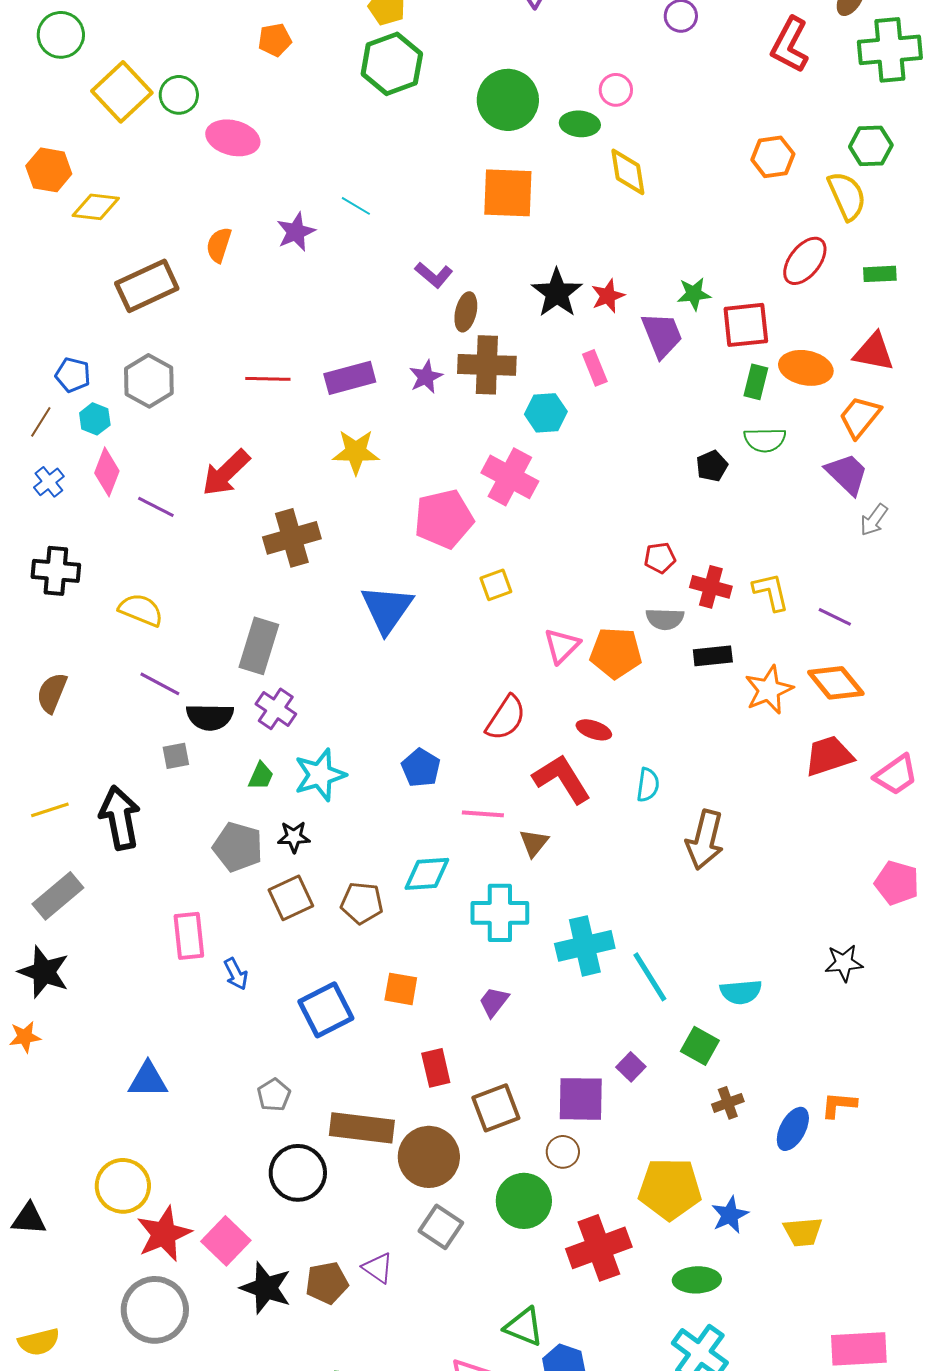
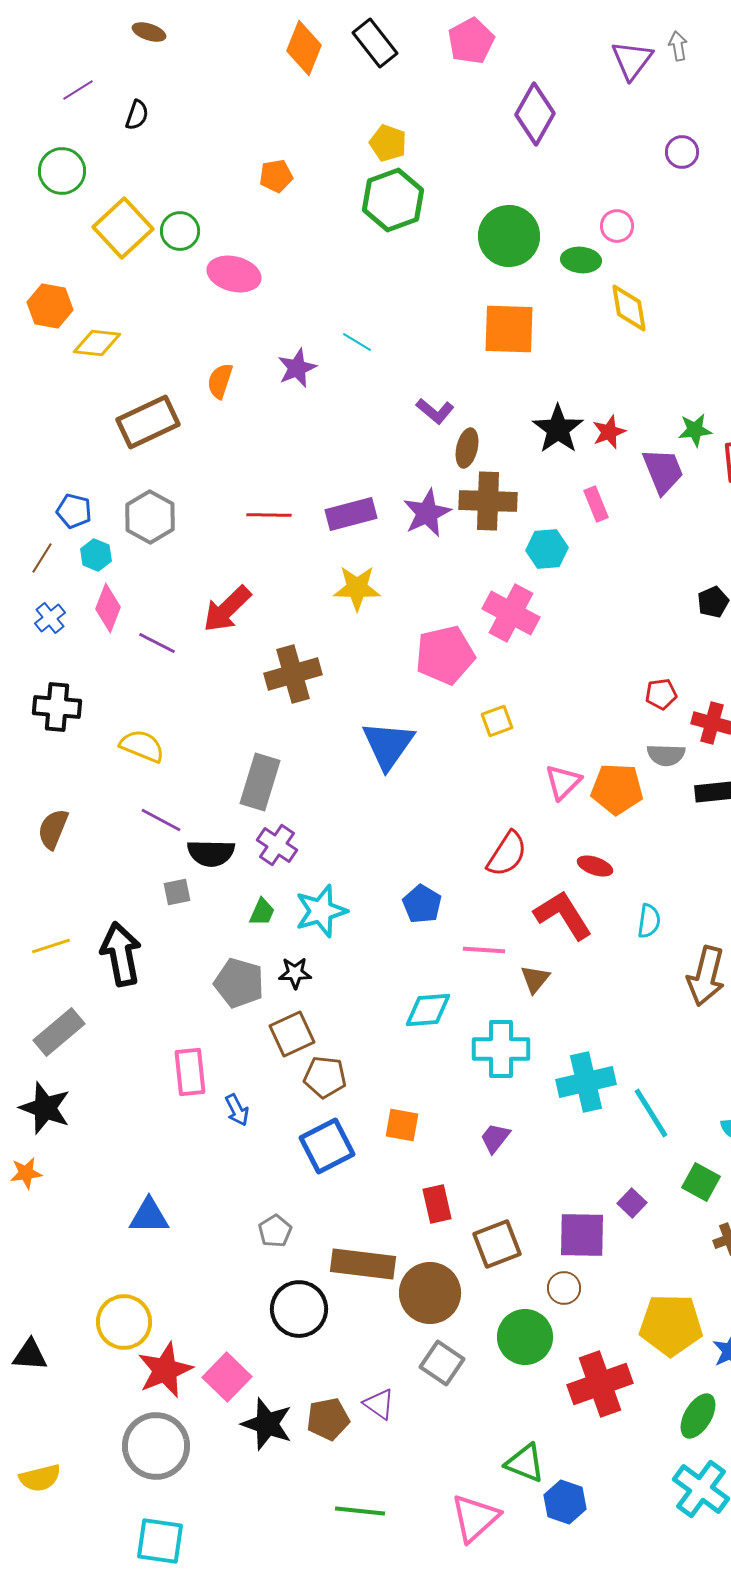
purple star: (426, 377) -> (427, 513), size x1.4
brown pentagon: (362, 903) -> (325, 1077), moved
green ellipse: (697, 1280) -> (698, 1416), turned -57

